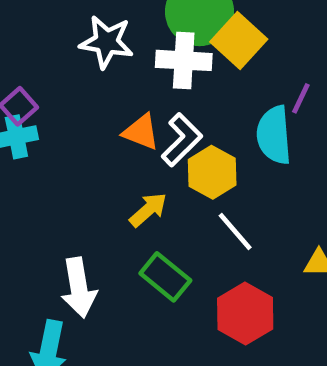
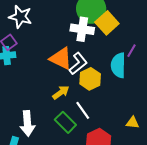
white star: (107, 42) -> (20, 17), moved
orange triangle: (141, 132) -> (61, 58), size x1.4
white line: (235, 231) -> (83, 110), moved

